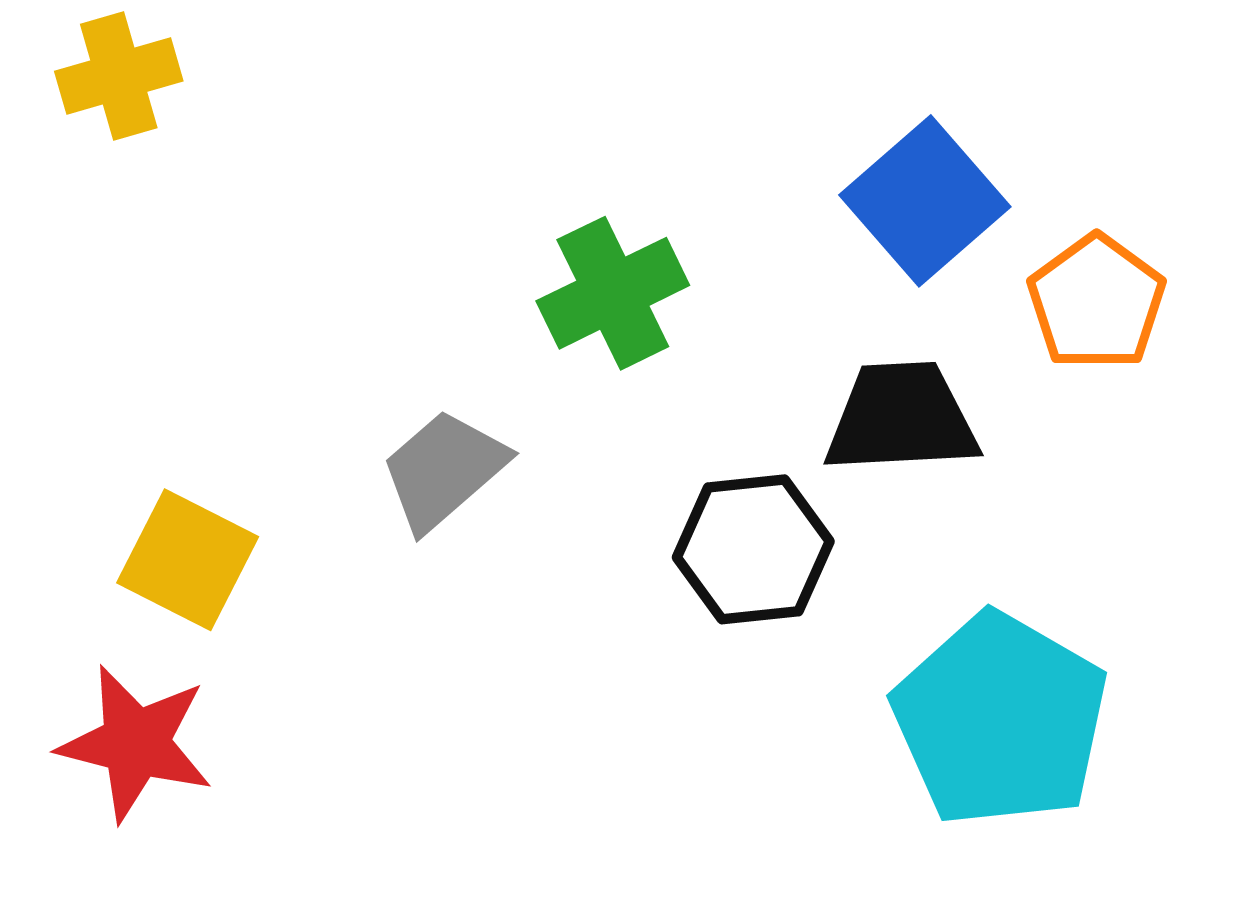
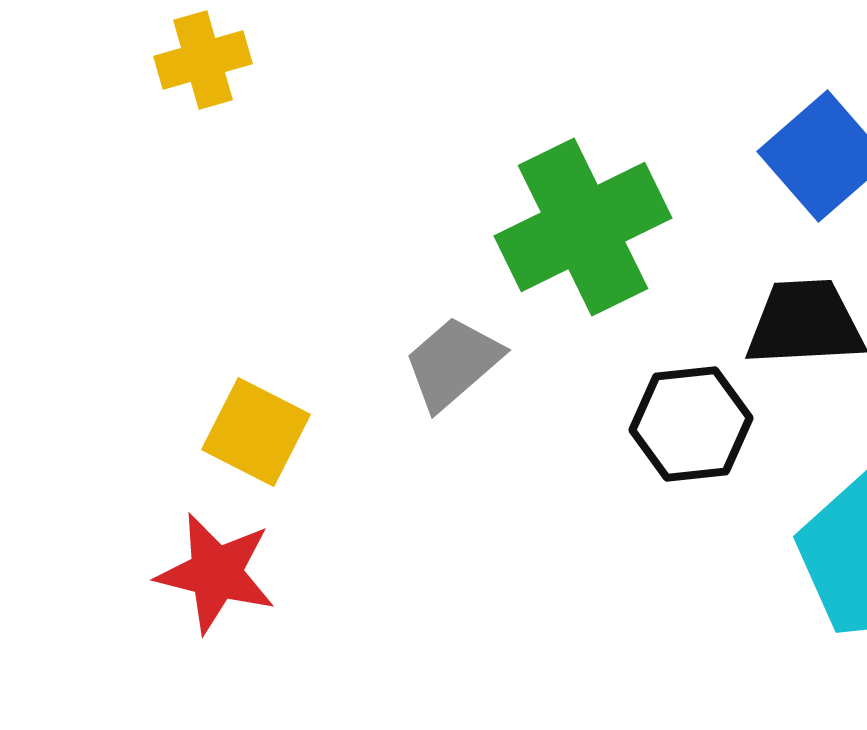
green cross: (613, 293) -> (583, 227), size x1.5

